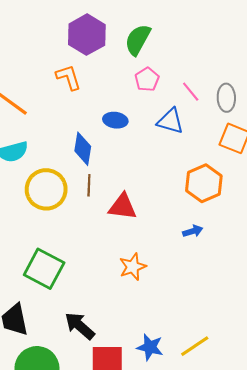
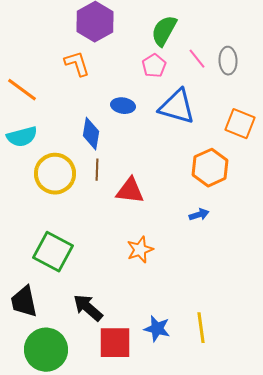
green semicircle: (138, 40) -> (164, 31), moved
pink line: (191, 92) -> (197, 59), moved
gray ellipse: (226, 98) -> (228, 61), moved
blue triangle: (170, 121) -> (177, 107), size x1.4
yellow line: (195, 346) -> (201, 328), turned -64

